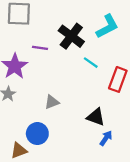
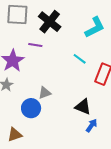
black cross: (71, 36) -> (50, 22), moved
blue circle: (37, 134) -> (31, 108), moved

